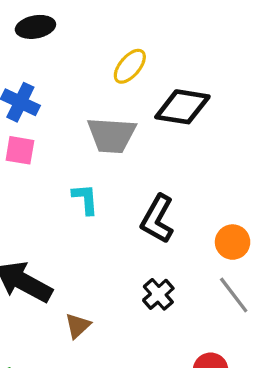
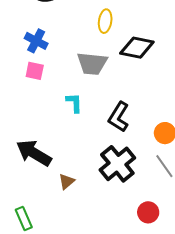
yellow ellipse: (130, 66) -> (105, 21), turned -35
black cross: (158, 294) -> (117, 164), size x1.8

